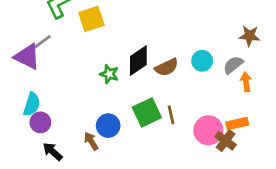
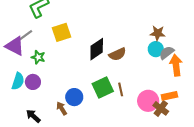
yellow square: (91, 19) -> (61, 32), moved
brown star: (250, 36) -> (158, 33), moved
cyan circle: (202, 61) -> (156, 49), moved
green star: (109, 74) -> (38, 57), moved
orange arrow: (246, 82) -> (176, 65), size x1.5
purple circle: (40, 122) -> (33, 82), moved

